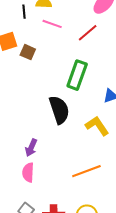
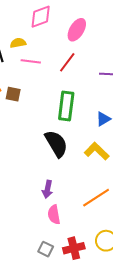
purple arrow: (31, 148) -> (47, 189), moved
pink semicircle: (28, 172) -> (54, 215), moved

